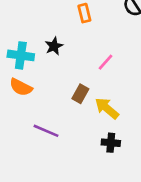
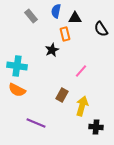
black star: (54, 46) -> (52, 50), moved
yellow arrow: (107, 108) -> (82, 106), turned 66
black cross: (111, 143) -> (96, 127), moved

